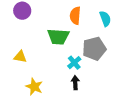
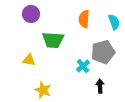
green trapezoid: (58, 37) -> (53, 40), moved
black arrow: (75, 83) -> (100, 86), moved

